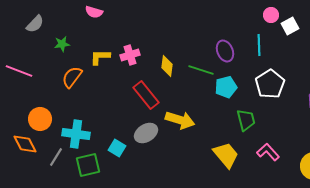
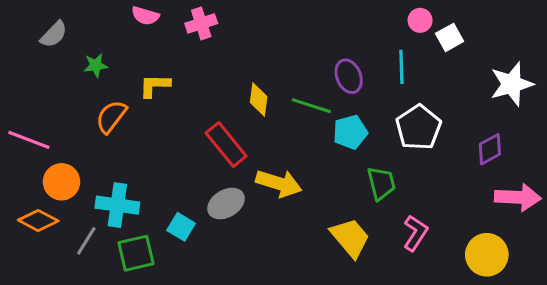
pink cross: (130, 55) -> (201, 23), moved
pink line: (19, 71) -> (29, 140), moved
orange diamond: (25, 144) -> (38, 221), turned -35
pink L-shape: (268, 152) -> (415, 233), turned 75

